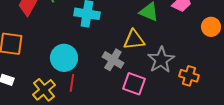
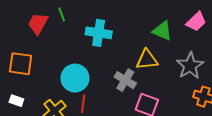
gray star: (161, 60) -> (190, 66), moved

